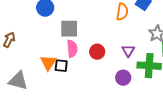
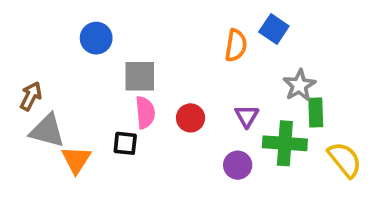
orange triangle: (48, 63) -> (76, 160), moved
gray triangle: (18, 81) -> (47, 131), moved

